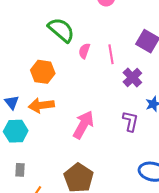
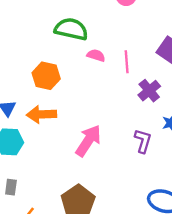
green semicircle: (61, 30) -> (71, 29), turned -32
pink semicircle: (84, 51) -> (96, 55), turned 84

